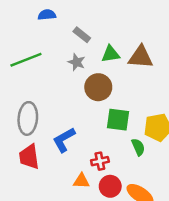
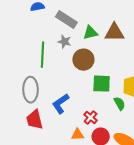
gray rectangle: (82, 35) -> (66, 20), size x1.5
green line: (26, 60) -> (42, 55), moved, turned -60
red cross: (100, 161) -> (91, 118), turned -32

